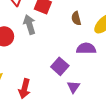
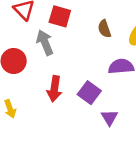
red arrow: (24, 89) -> (54, 89), moved

